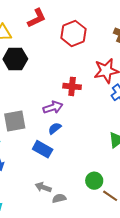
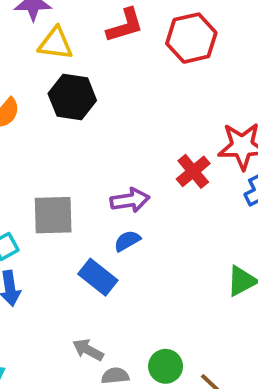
red hexagon: (74, 33) -> (191, 38), moved
red cross: (72, 86) -> (193, 171), moved, turned 36
green circle: (94, 181) -> (166, 366), moved

